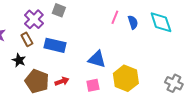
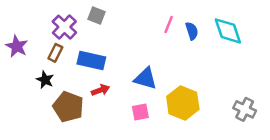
brown rectangle: (27, 39) -> (55, 53), turned 56
red arrow: (62, 81) -> (100, 90), moved

